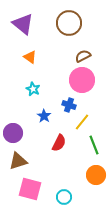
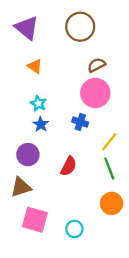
blue star: (44, 116) -> (41, 124), moved
yellow line: (82, 122) -> (109, 142), moved
purple circle: (13, 133) -> (28, 155), moved

